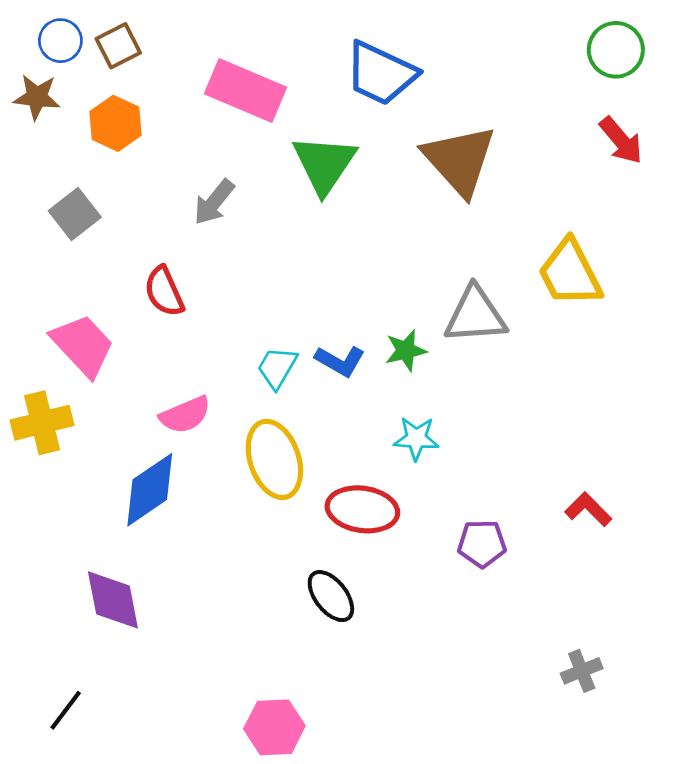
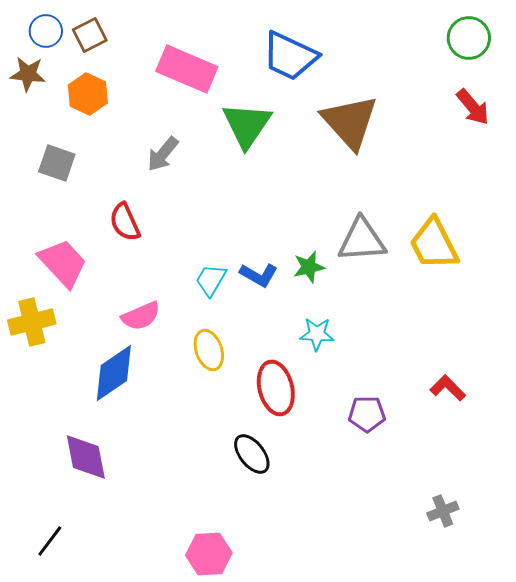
gray square: (75, 214) -> (57, 163), turned -33
yellow trapezoid: (570, 273) -> (434, 244), moved
yellow ellipse: (274, 459) -> (209, 350), size x0.7
red ellipse: (362, 509) -> (276, 388), turned 68

